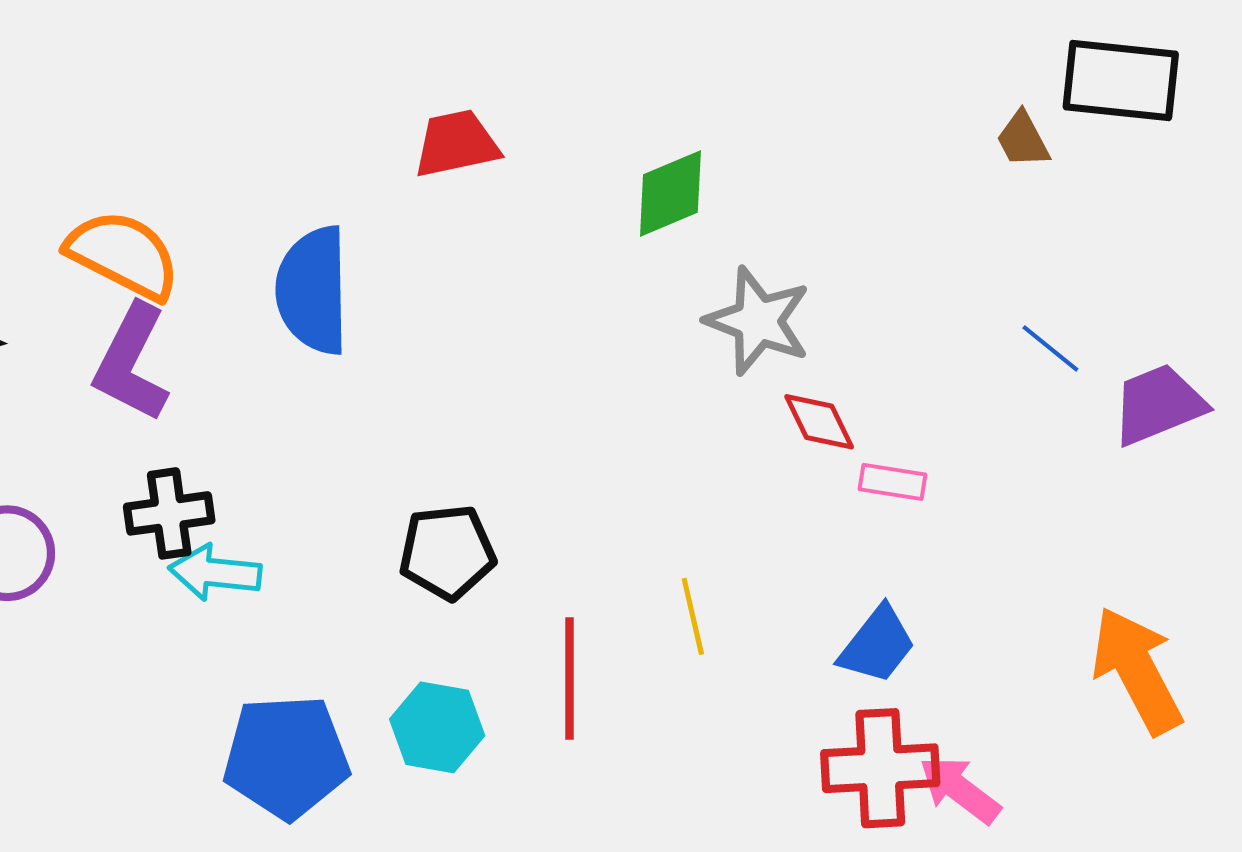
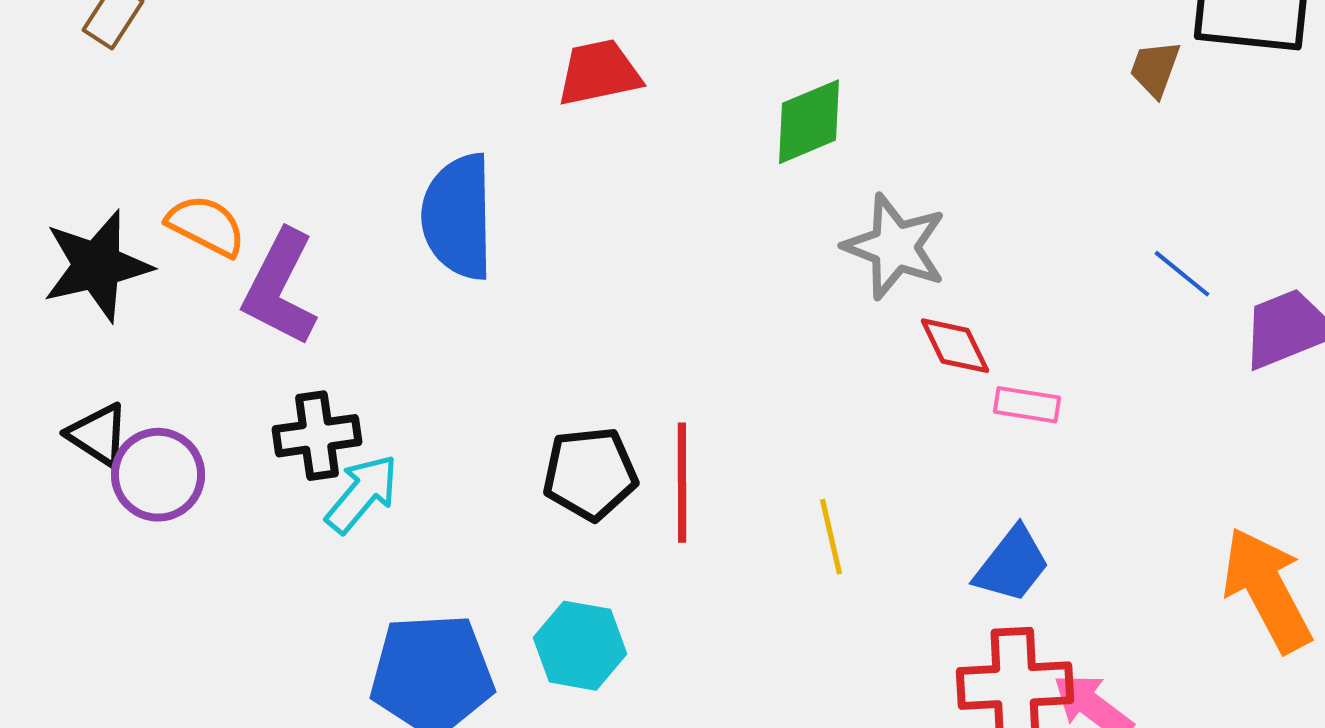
brown trapezoid: (1023, 140) -> (1155, 69), turned 48
orange semicircle: (123, 255) -> (206, 226), moved, size x0.7
cyan arrow: (215, 573) -> (362, 494), turned 124
red line: (570, 679) -> (682, 483), moved

